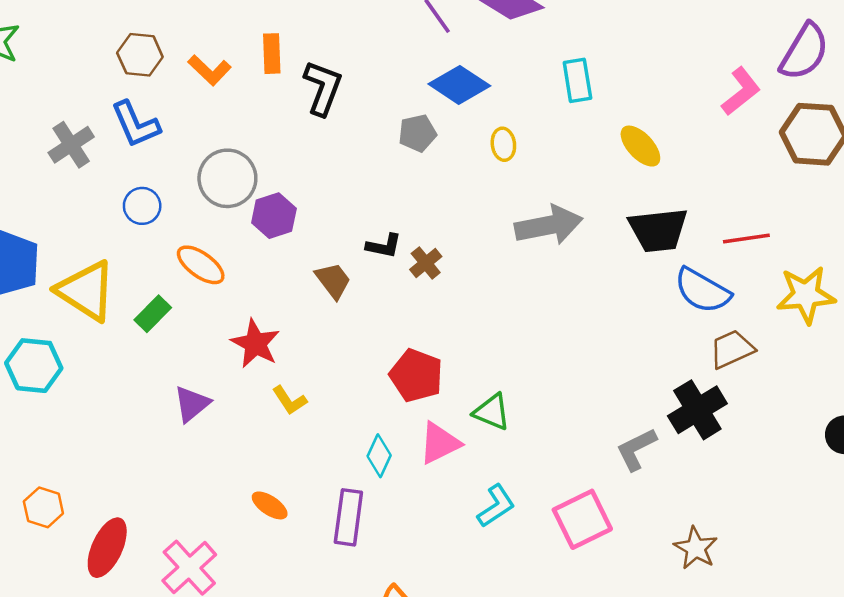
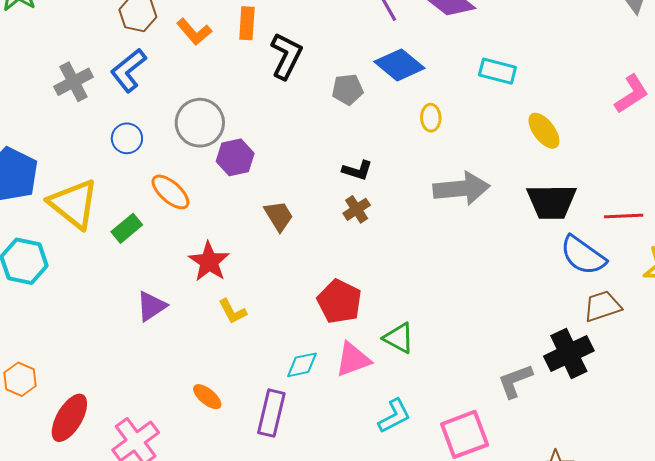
cyan rectangle: (577, 80) -> (497, 71), turned -72
blue L-shape: (136, 124) -> (128, 70), turned 69
gray pentagon: (417, 133) -> (348, 89), moved
black L-shape: (384, 246) -> (357, 170), moved
cyan diamond: (379, 456) -> (302, 365), turned 48

